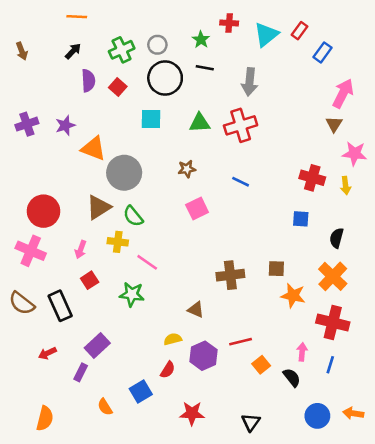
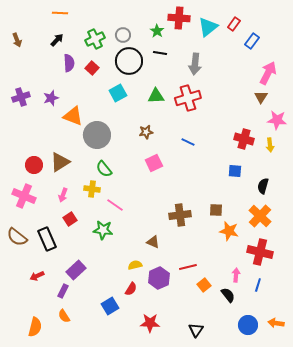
red cross: (229, 23) -> (179, 18), size x1.5
cyan square: (151, 119) -> (118, 93), turned -30
brown triangle: (99, 207) -> (60, 162), moved
red circle: (44, 211) -> (34, 165), size x0.7
orange semicircle: (105, 407) -> (64, 316), moved

